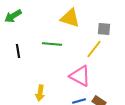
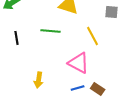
gray square: (104, 29) -> (112, 12), moved
yellow line: (94, 49) -> (93, 36), turned -66

